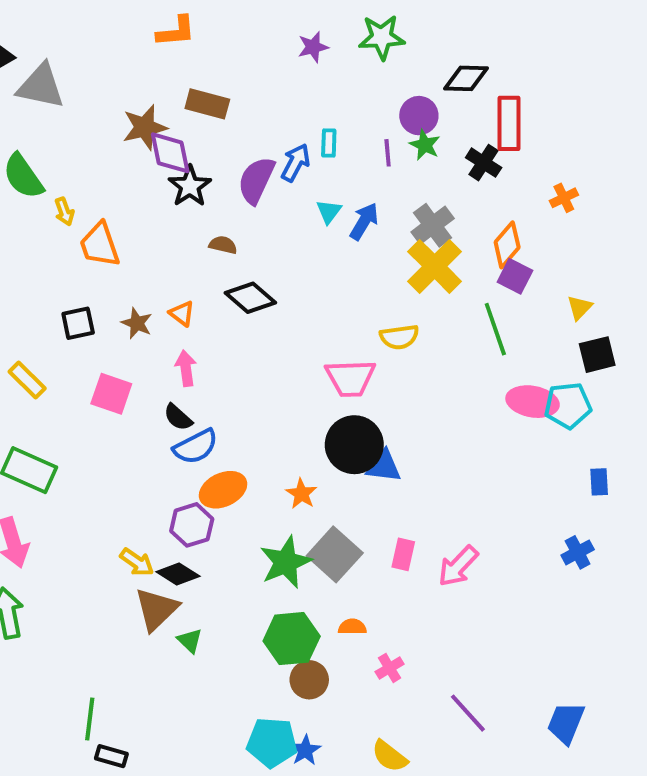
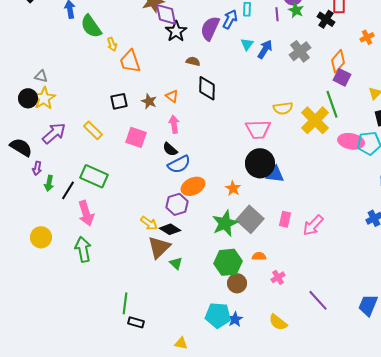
yellow cross: (435, 266) -> (315, 120), moved
black diamond: (250, 298) -> (207, 88), turned 50

